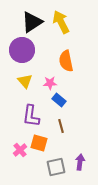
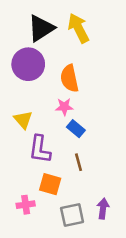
orange semicircle: (66, 61) -> (69, 78), moved
yellow triangle: (25, 81) -> (23, 120), moved
pink cross: (20, 150) -> (26, 205), moved, turned 32

